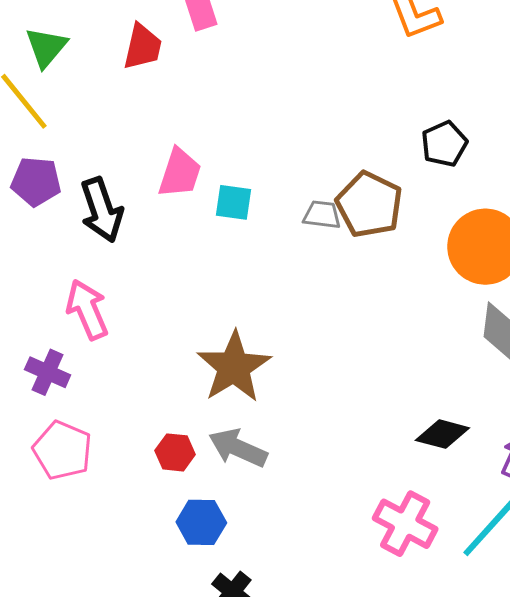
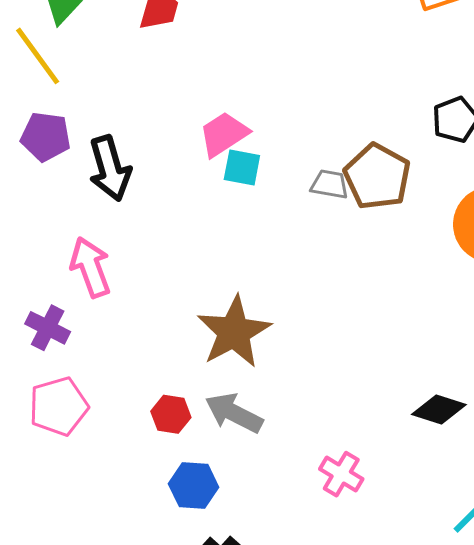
pink trapezoid: (180, 173) -> (224, 134), moved, turned -144
pink pentagon: (62, 450) -> (59, 406), turned 30
pink cross: (405, 524) -> (341, 474), moved, size x0.7

